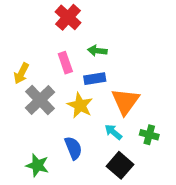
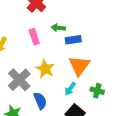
blue rectangle: (95, 79) -> (73, 40), moved
gray cross: (40, 100) -> (19, 80), moved
cyan arrow: (113, 132) -> (70, 89), turned -96

